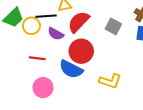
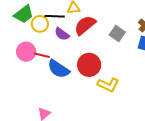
red circle: (81, 51) -> (89, 65), moved
blue semicircle: (71, 69) -> (59, 69), moved
pink circle: (43, 88) -> (26, 52), moved

